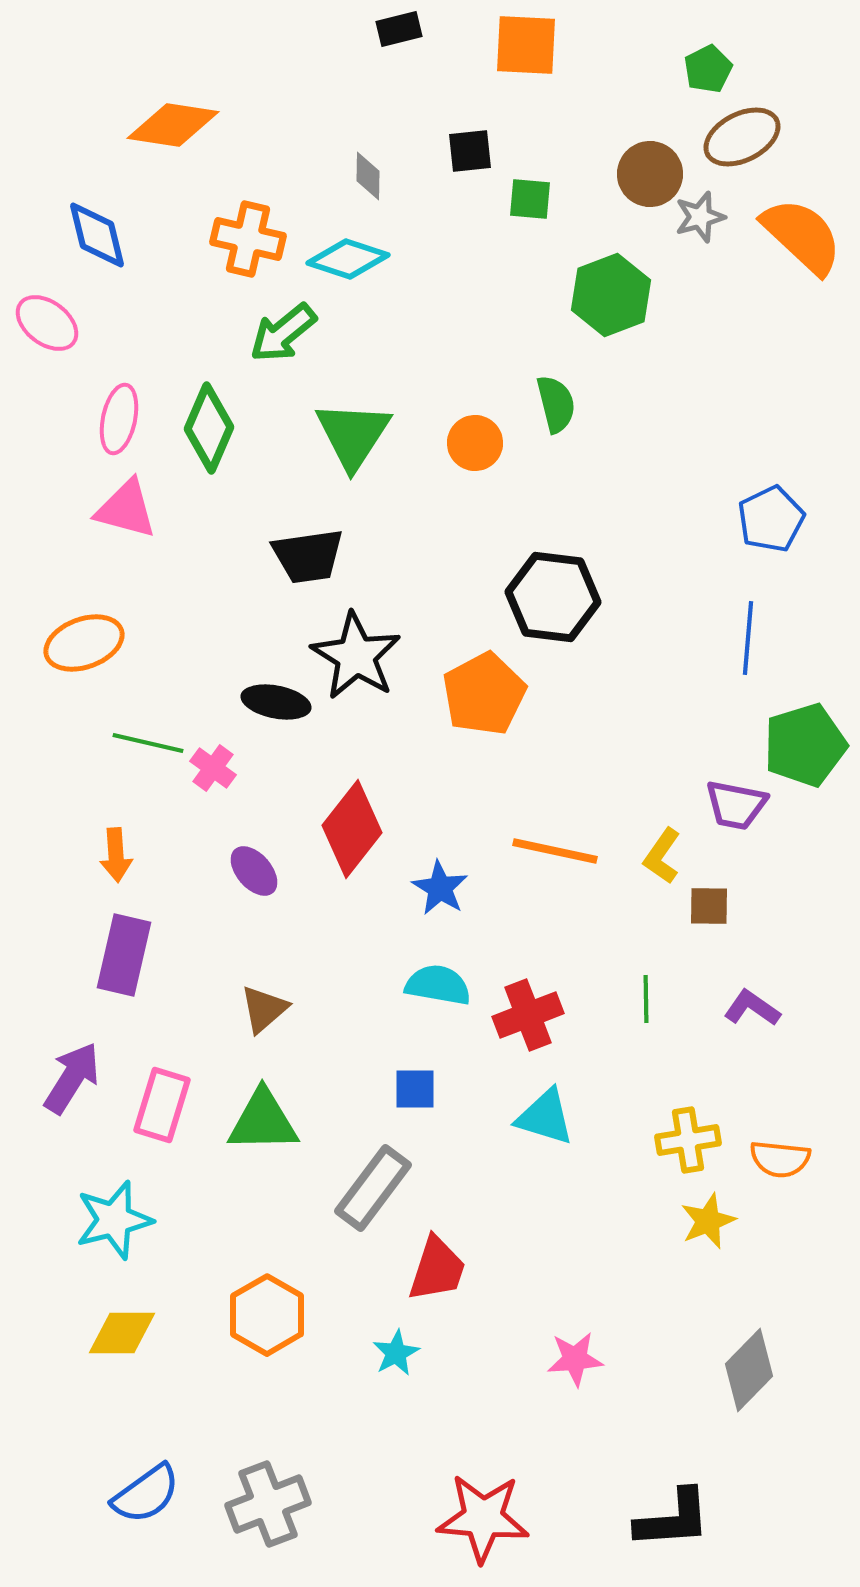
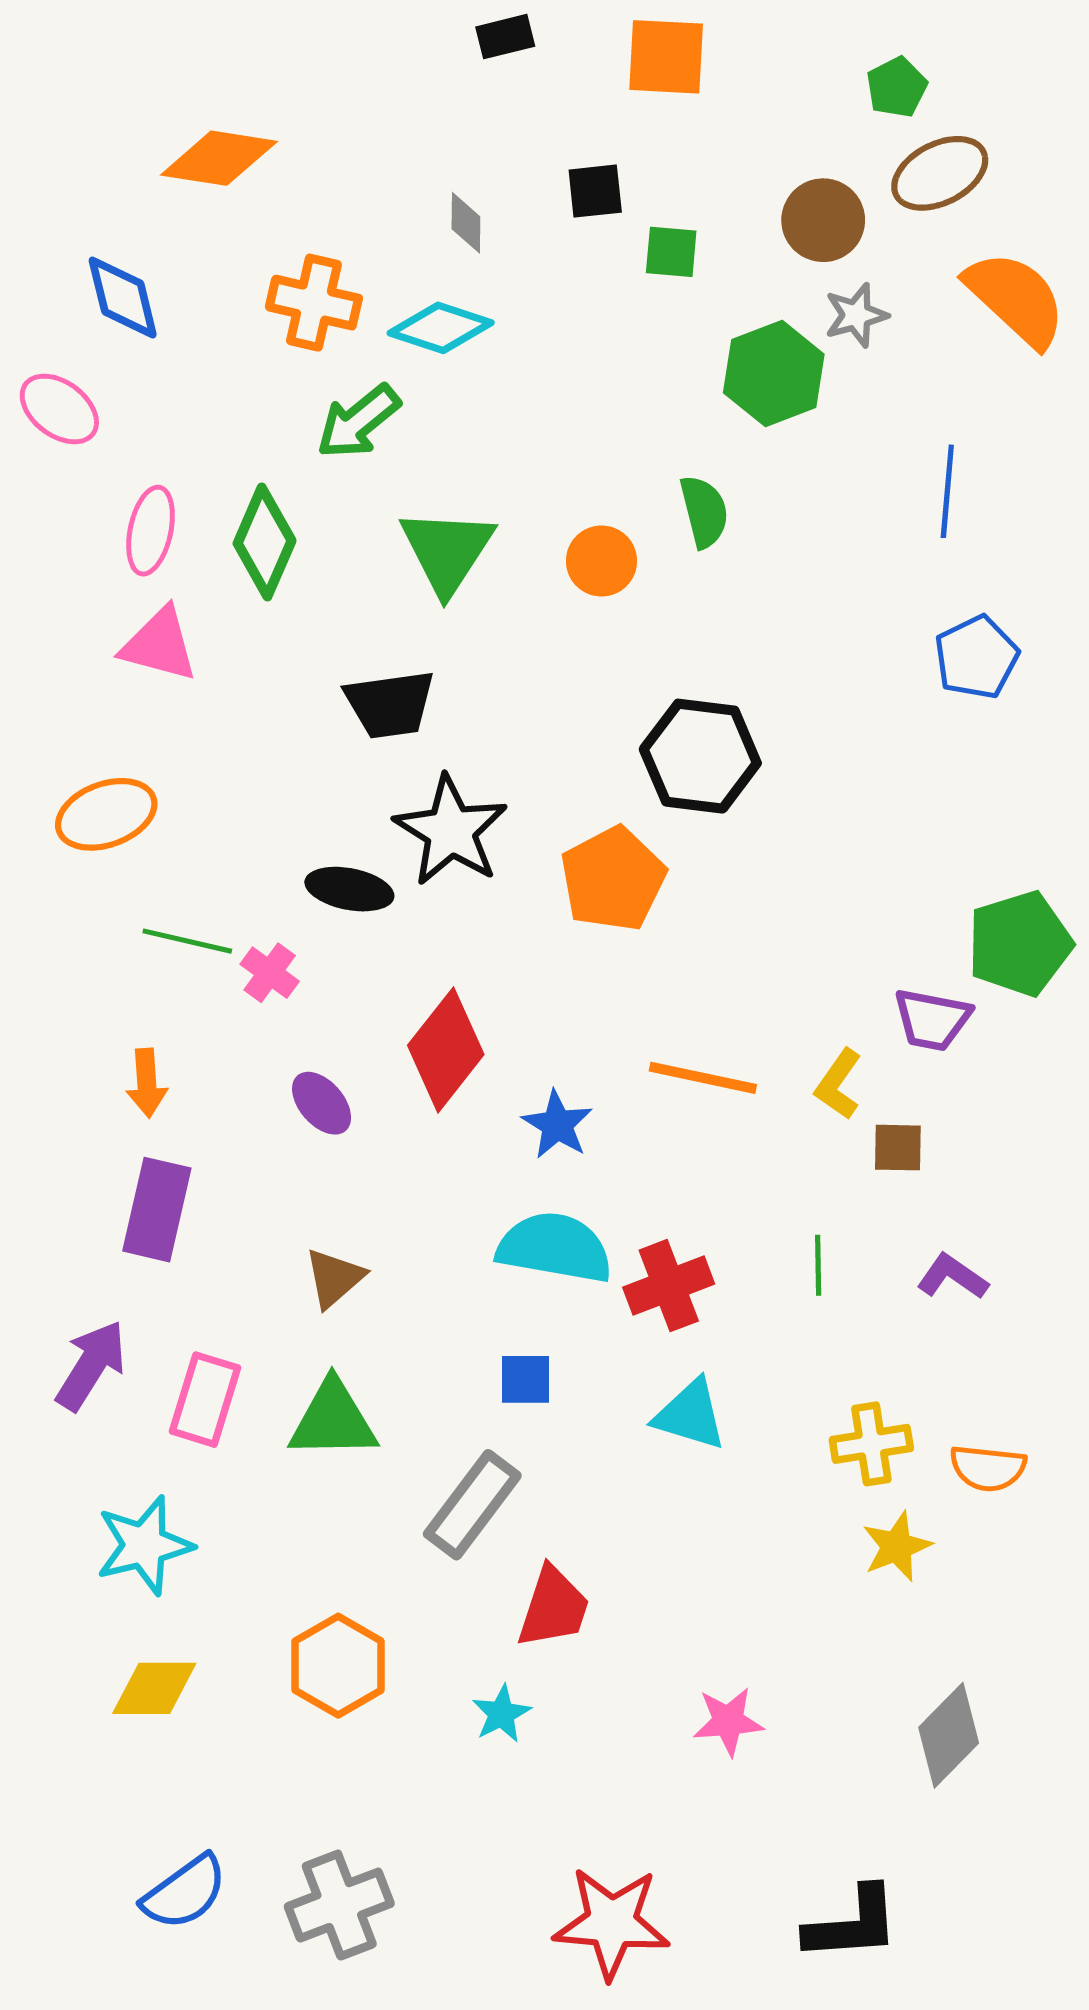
gray star: (700, 217) -> (856, 315), moved
blue line: (748, 638) -> (947, 491), moved
cyan semicircle: (438, 985) -> (555, 1248), size x1.4

